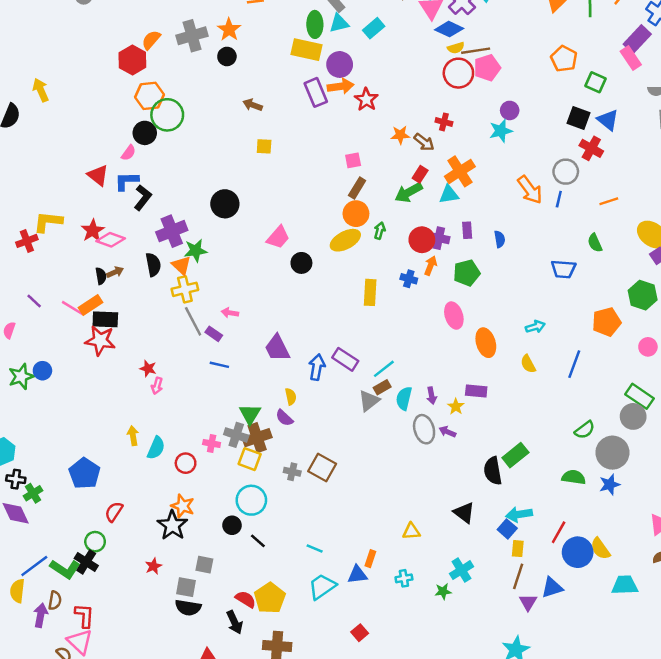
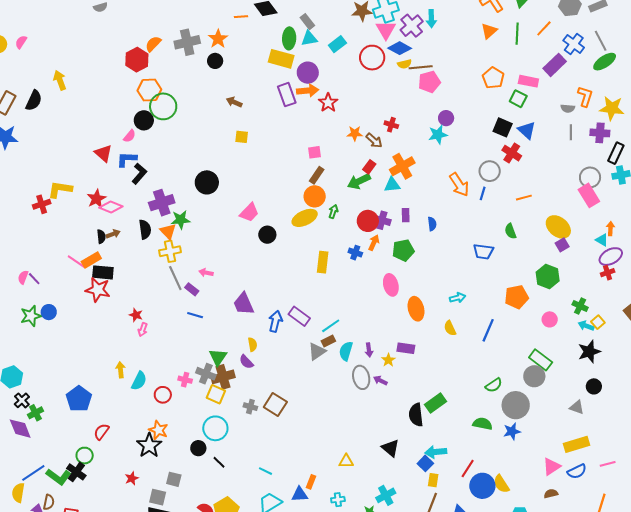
pink rectangle: (631, 58) -> (528, 81), moved, turned -48
red circle: (458, 73) -> (372, 58), moved
purple line: (34, 301) -> (34, 279), moved
black cross: (16, 479) -> (22, 400), turned 35

